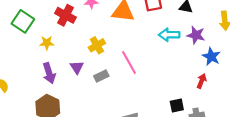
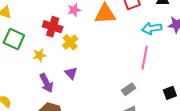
yellow cross: (97, 45) -> (70, 42), moved
pink line: (129, 63) -> (145, 58), moved, turned 50
gray rectangle: (101, 76) -> (129, 89), moved

